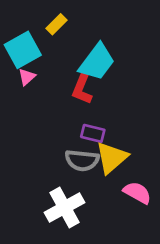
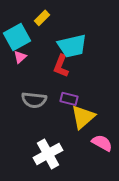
cyan trapezoid: (97, 62) -> (72, 46), turned 40
gray semicircle: (82, 160) -> (34, 100), moved

